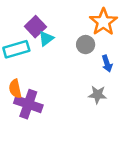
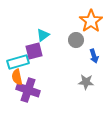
purple square: (35, 27) -> (34, 51), moved, turned 30
cyan rectangle: (16, 49) -> (18, 62), moved

